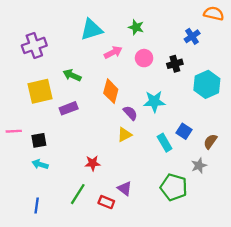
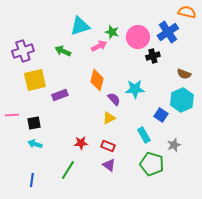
green star: (136, 27) -> (112, 32), moved
blue cross: (192, 36) -> (168, 32), size x1.5
purple cross: (34, 45) -> (23, 51), moved
pink circle: (144, 58) -> (138, 37), moved, size x1.5
green arrow: (72, 75) -> (63, 51), moved
cyan hexagon: (207, 84) -> (182, 100), moved
brown semicircle: (210, 142) -> (184, 74), moved, turned -104
cyan rectangle: (165, 143) -> (144, 135), moved
red rectangle: (106, 202) -> (108, 146), moved

